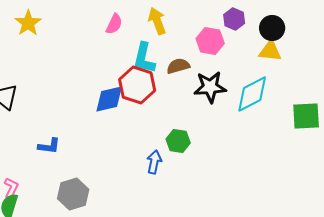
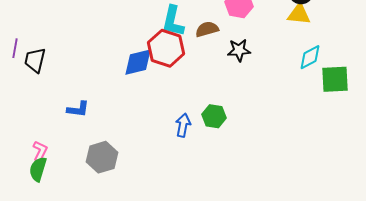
black star: (210, 87) -> (239, 50), size x0.7
cyan diamond: (252, 94) -> (310, 57), moved, size x0.7
green hexagon: (178, 141) -> (214, 116), moved

